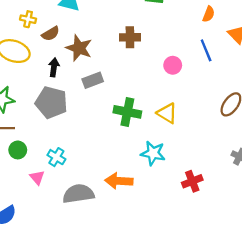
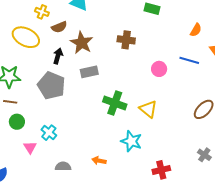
blue line: (206, 50) -> (189, 60), turned -60
orange arrow: (119, 181) -> (99, 161), size x0.6
gray semicircle: (78, 194) -> (63, 166), size x0.6

